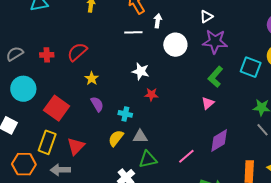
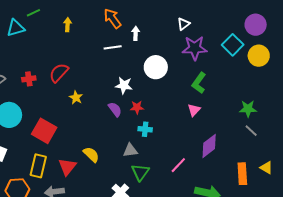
white circle: (175, 45) -> (156, 67), moved
cyan square: (251, 67) -> (233, 45), moved, turned 30
purple semicircle: (97, 104) -> (115, 109), moved
cyan cross: (125, 114) -> (145, 129), moved
yellow semicircle: (116, 138) -> (91, 155), moved, turned 102
green triangle: (148, 159) -> (140, 172), turned -36

